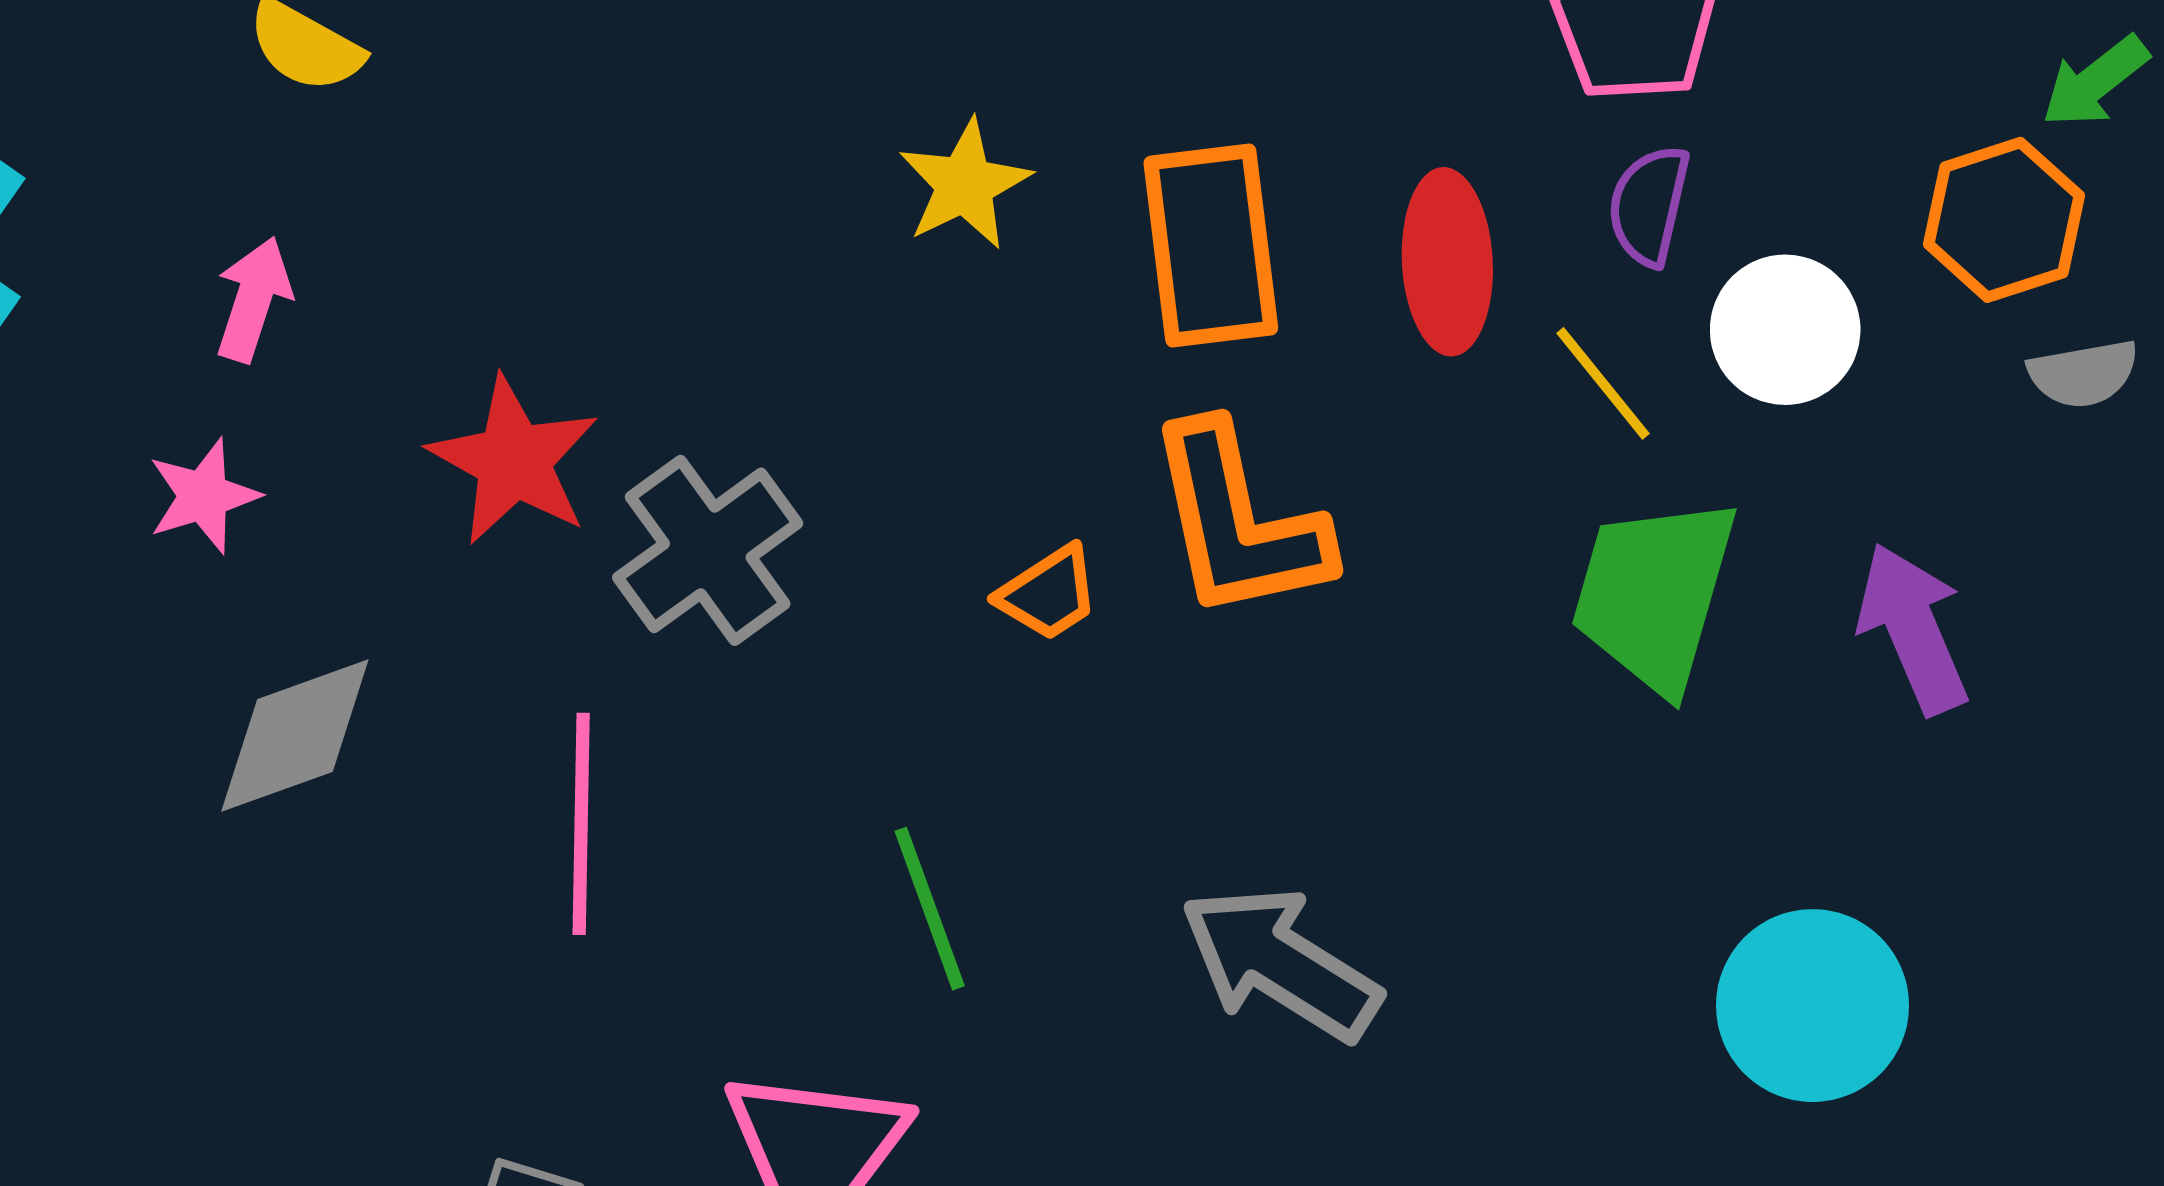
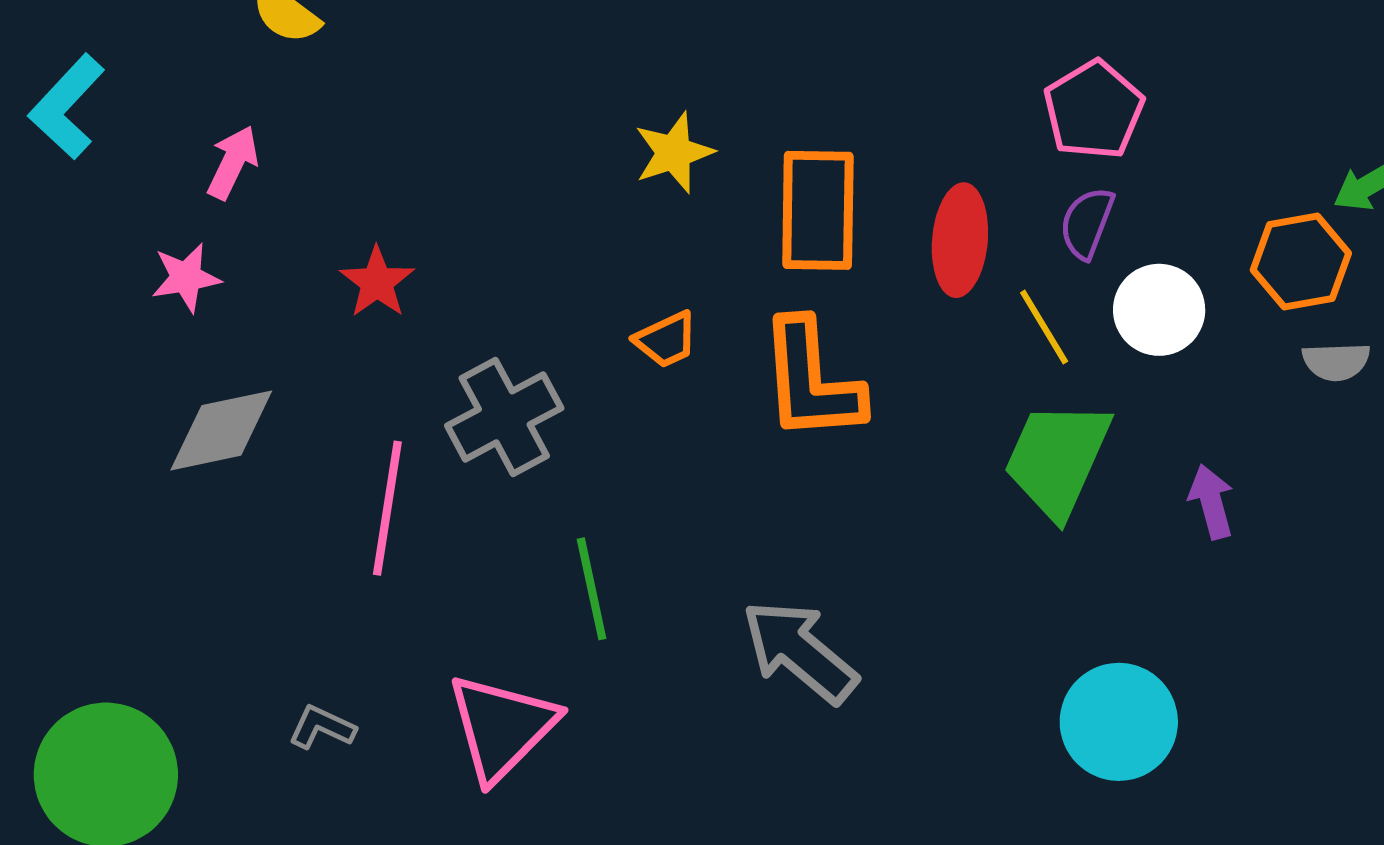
red star: (514, 461) -> (377, 282), size x0.7
gray cross: (708, 550) -> (504, 417), moved
orange trapezoid: (1049, 593) -> (666, 340), moved
purple arrow: (1913, 629) -> (1211, 502), size x0.7

